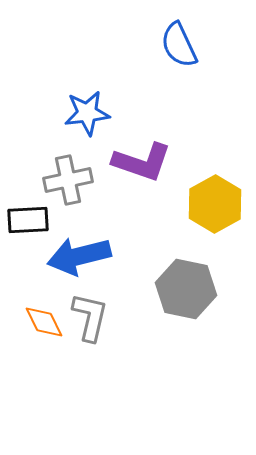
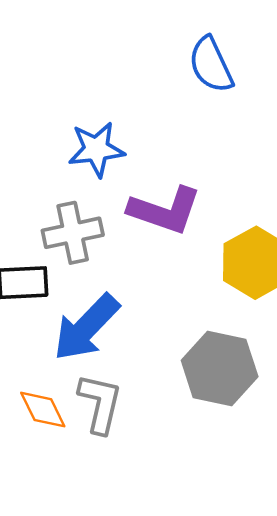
blue arrow: (79, 256) -> (86, 327), turned -32

